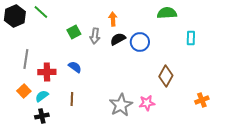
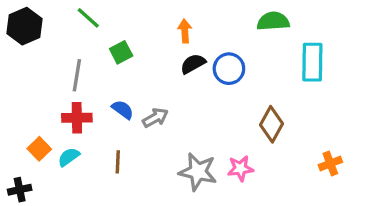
green line: (41, 12) -> (88, 18), moved
gray arrow: (95, 36) -> (155, 118), moved, turned -126
cyan rectangle: (191, 38) -> (312, 62), size x1.6
gray line: (26, 59) -> (77, 75), moved
gray star: (121, 105) -> (198, 172), turned -30
black cross: (42, 116) -> (20, 190), moved

